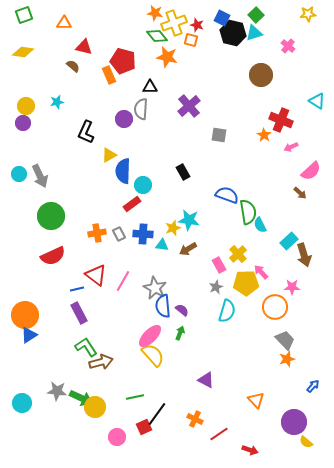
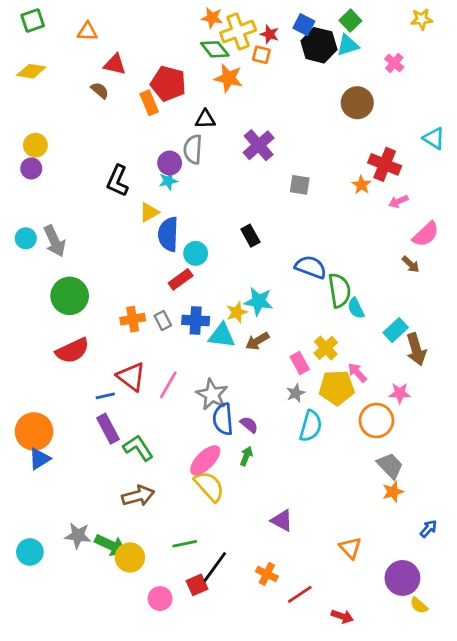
cyan star: (57, 102) -> (168, 181), moved
cyan triangle: (162, 245) -> (222, 336), size x1.5
green L-shape: (86, 347) -> (138, 448), moved

